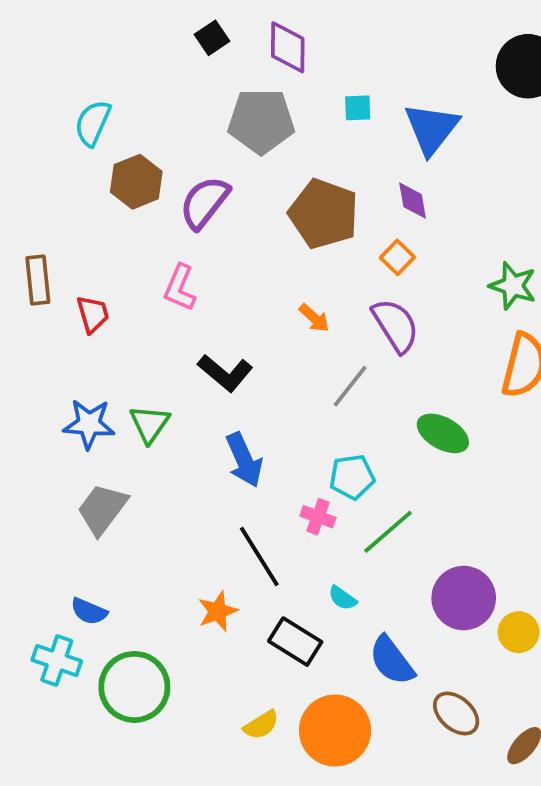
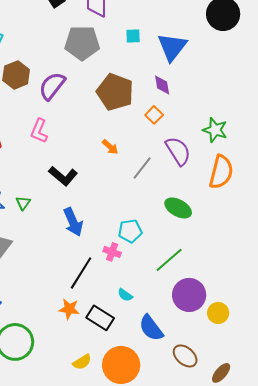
purple semicircle: (396, 326) -> (178, 151), moved
gray line: (350, 386) -> (142, 168), moved
green triangle: (150, 424) -> (23, 203), size x0.7
green line: (388, 532) -> (169, 260), moved
black line: (259, 556) -> (81, 273), turned 64
orange star: (218, 611) -> (69, 309), moved, turned 30

